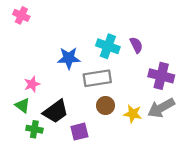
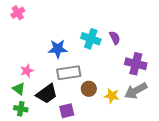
pink cross: (21, 15) -> (18, 13), turned 32
gray rectangle: (97, 78) -> (69, 73), moved
green cross: (34, 129) -> (21, 109), moved

